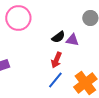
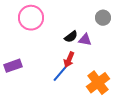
blue line: (55, 80) -> (60, 74), moved

